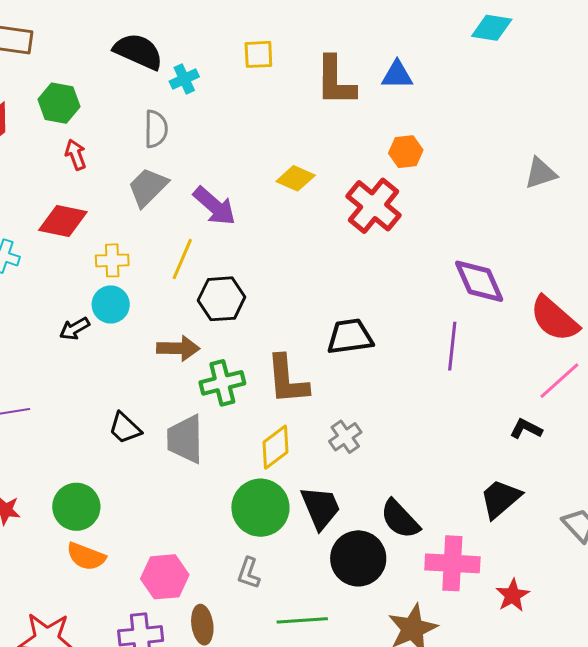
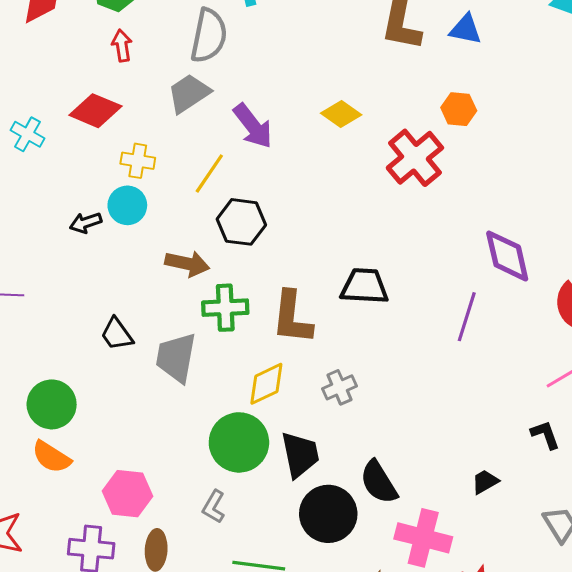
gray semicircle: (156, 129) -> (209, 36), size x1.4
black L-shape: (526, 429) -> (545, 435), moved, turned 32
black trapezoid: (500, 499) -> (485, 482), size x0.6

